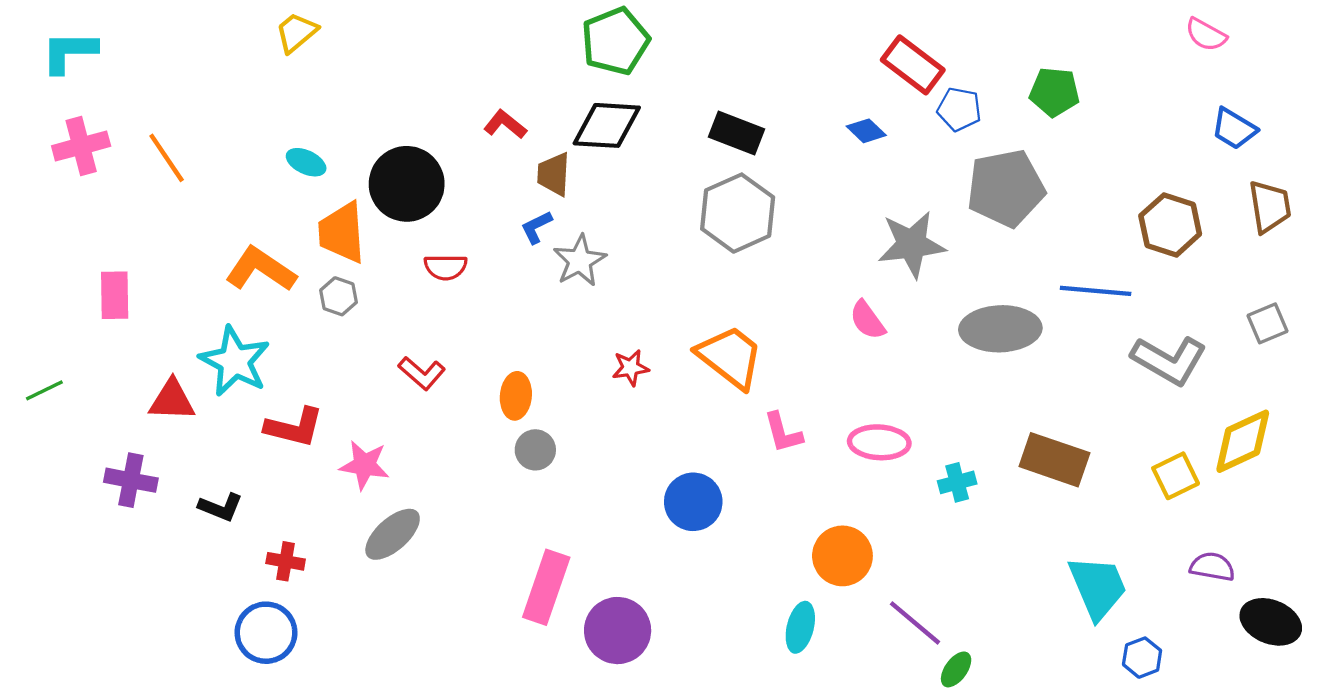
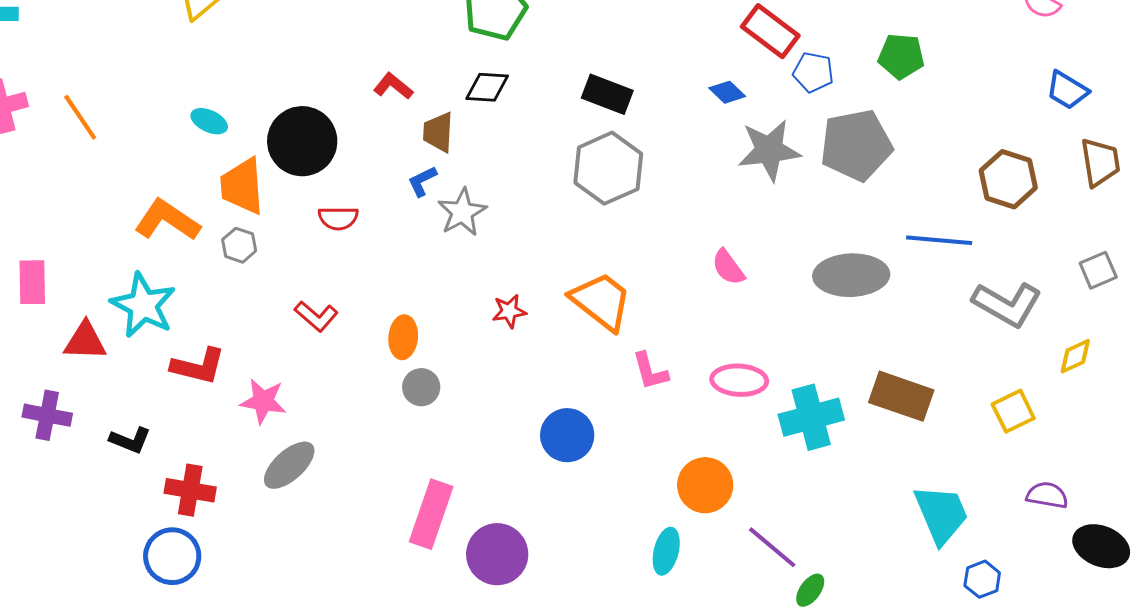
black diamond: (607, 125) -> (487, 87), size x0.7
gray star: (912, 244) -> (769, 150), moved
pink rectangle: (115, 295) -> (32, 282), moved
yellow diamond: (1243, 441) -> (1075, 356), moved, size x0.6
cyan cross: (957, 482) -> (811, 417), size x1.8
red cross: (286, 561) -> (190, 490), size x1.4

